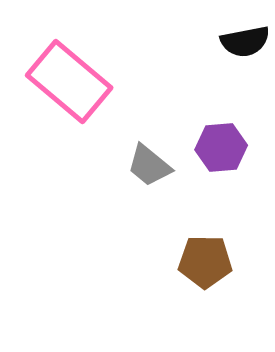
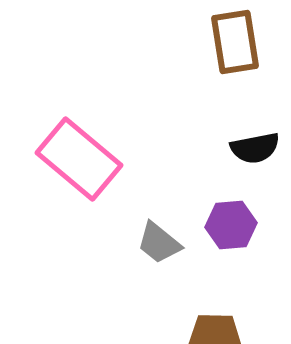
black semicircle: (245, 42) -> (255, 148), moved

